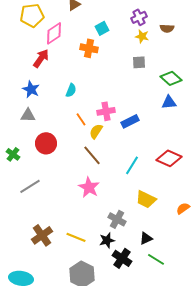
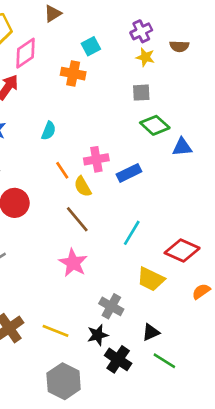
green diamond: (171, 78) -> (155, 125), moved
yellow semicircle: (96, 131) -> (83, 187), turned -63
red diamond: (169, 158) -> (182, 251), moved

